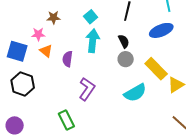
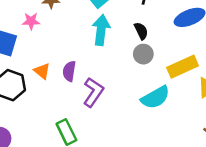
orange triangle: (46, 51) -> (42, 71), moved
purple semicircle: (67, 59) -> (69, 71), moved
yellow rectangle: (156, 69) -> (183, 67), turned -70

